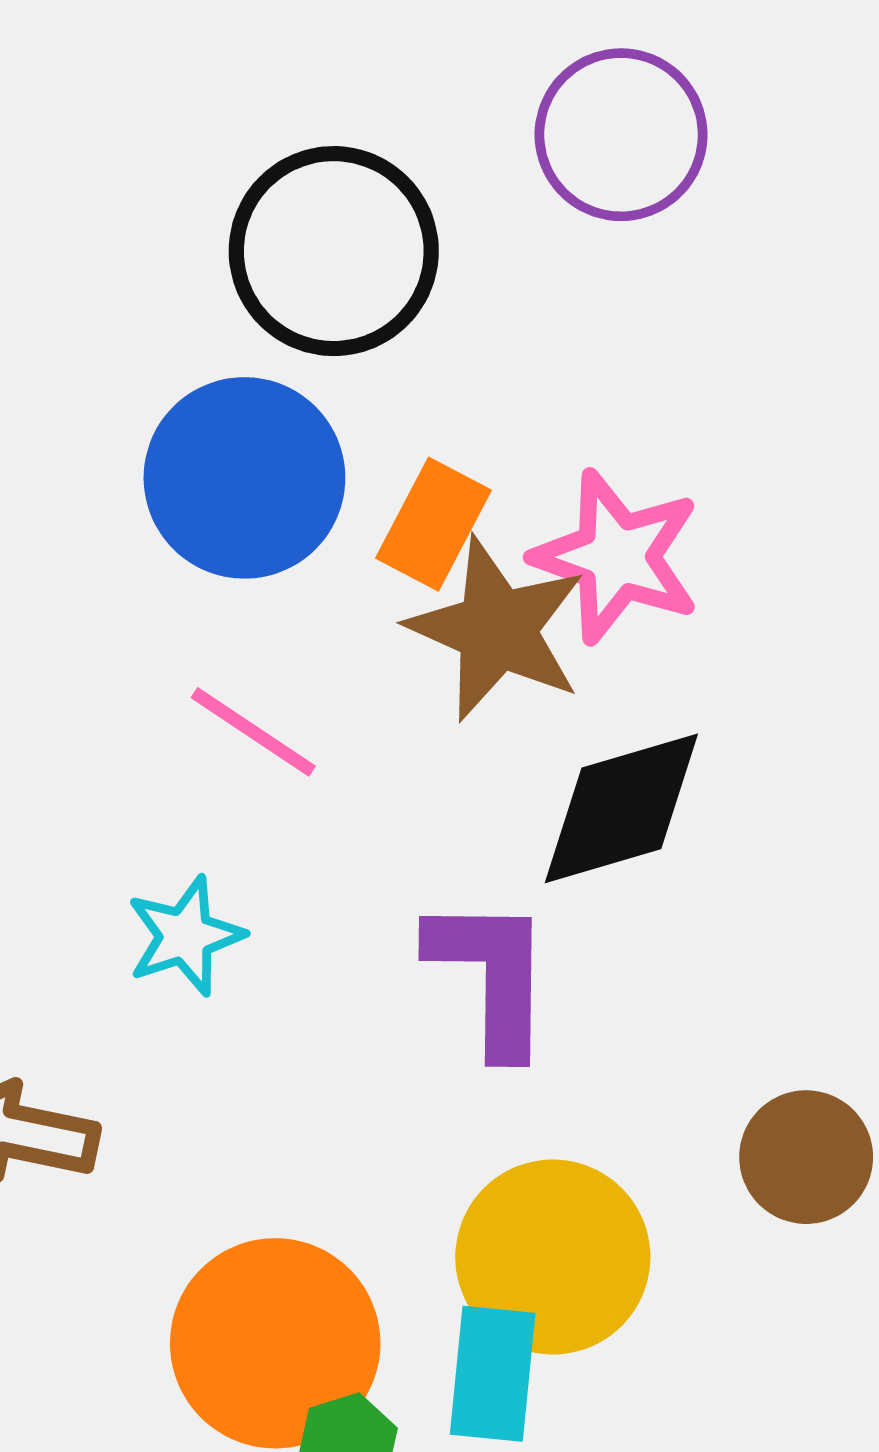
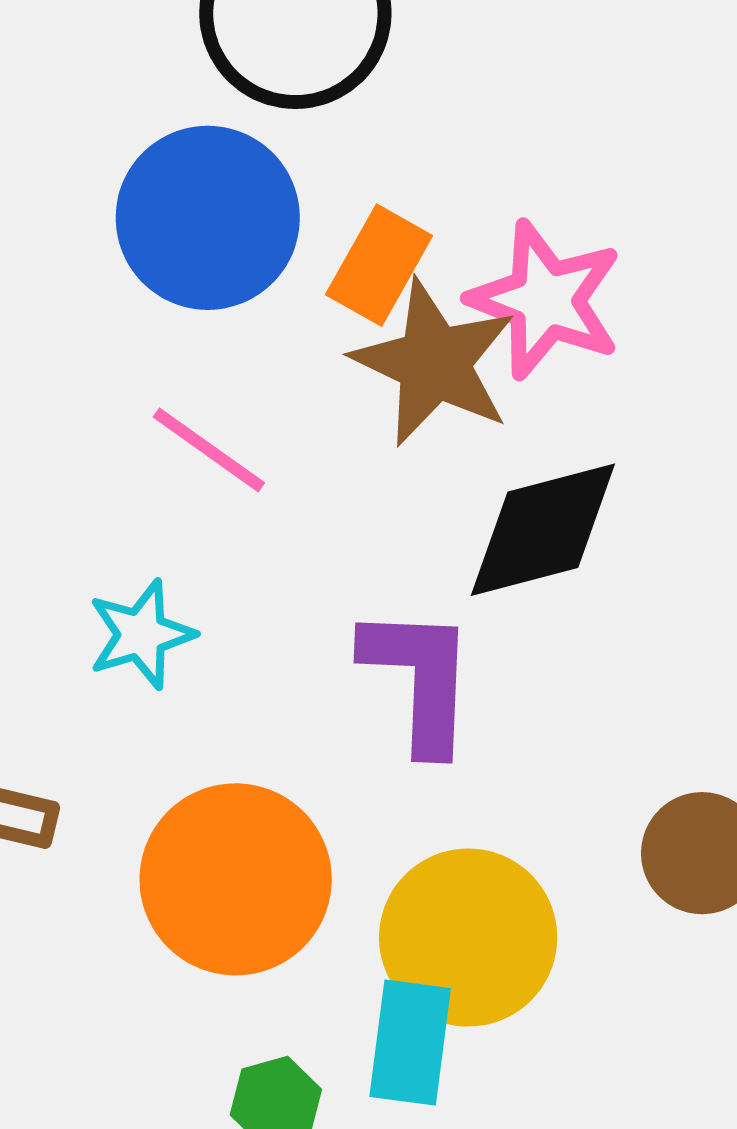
orange circle: (275, 1343) -> (236, 879), moved

